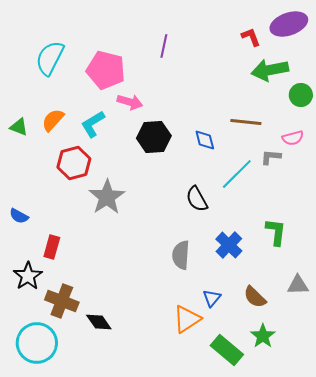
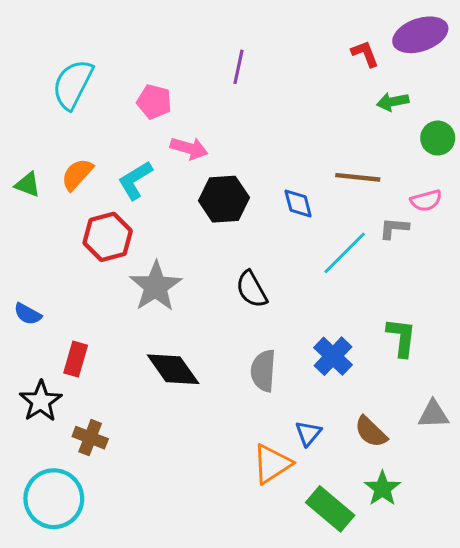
pink pentagon: (106, 70) -> (154, 102), size x0.6
green arrow: (270, 70) -> (393, 102), size x0.6
black semicircle: (197, 199) -> (252, 289), moved
brown cross: (62, 301) -> (90, 438), size x0.7
black diamond: (99, 322) -> (173, 369), moved, size x1.4

